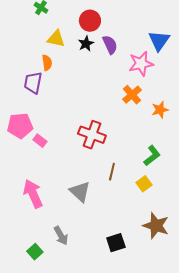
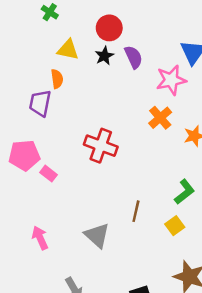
red cross: (92, 135) -> (101, 146), moved
pink arrow: (33, 194) -> (40, 238), size x0.7

